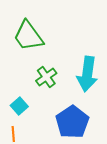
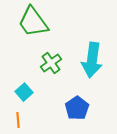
blue pentagon: (72, 122) -> (77, 108), size x0.7

